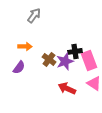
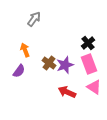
orange arrow: (25, 46) -> (25, 50), turned -112
black cross: (75, 51) -> (88, 43), moved, turned -32

